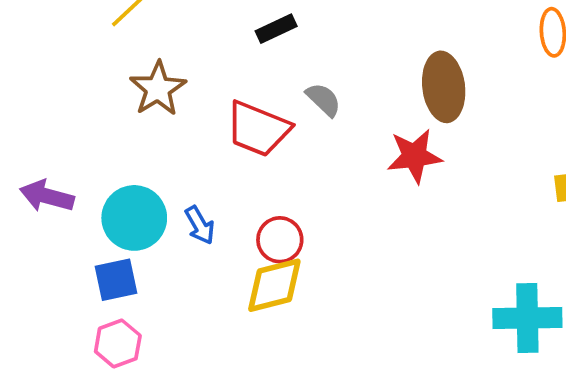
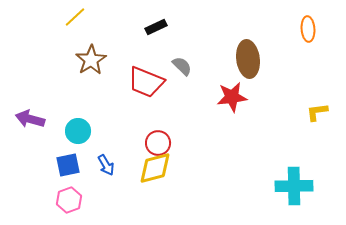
cyan circle: (134, 218) -> (78, 131), size x0.7
blue arrow: (200, 225) -> (106, 165), moved

